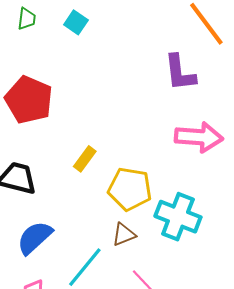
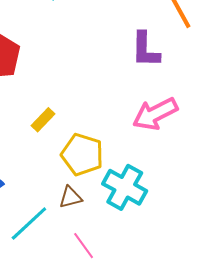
pink arrow: (199, 137) -> (155, 114), turned 141

